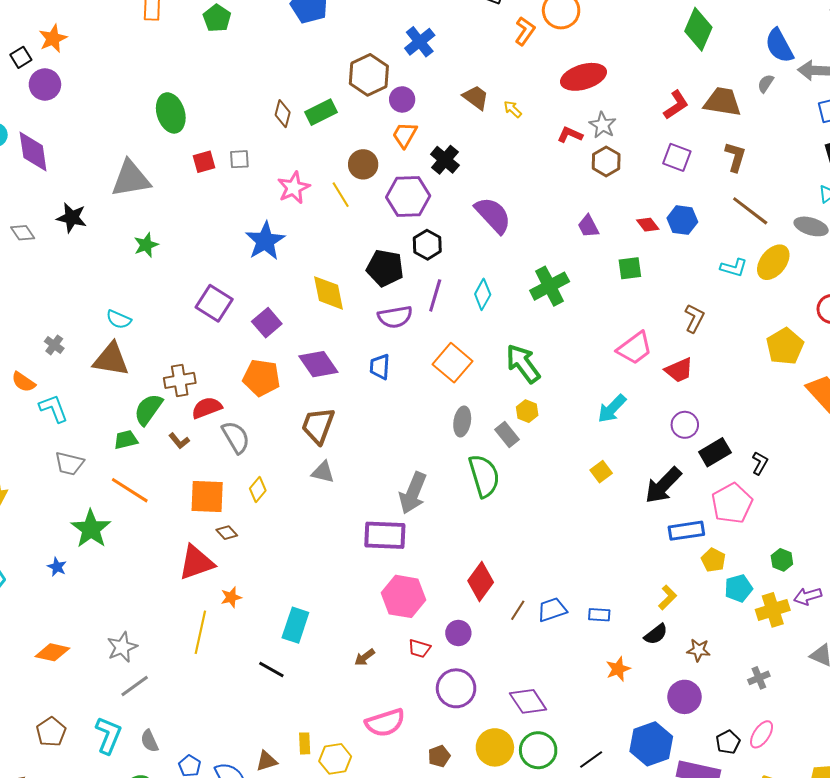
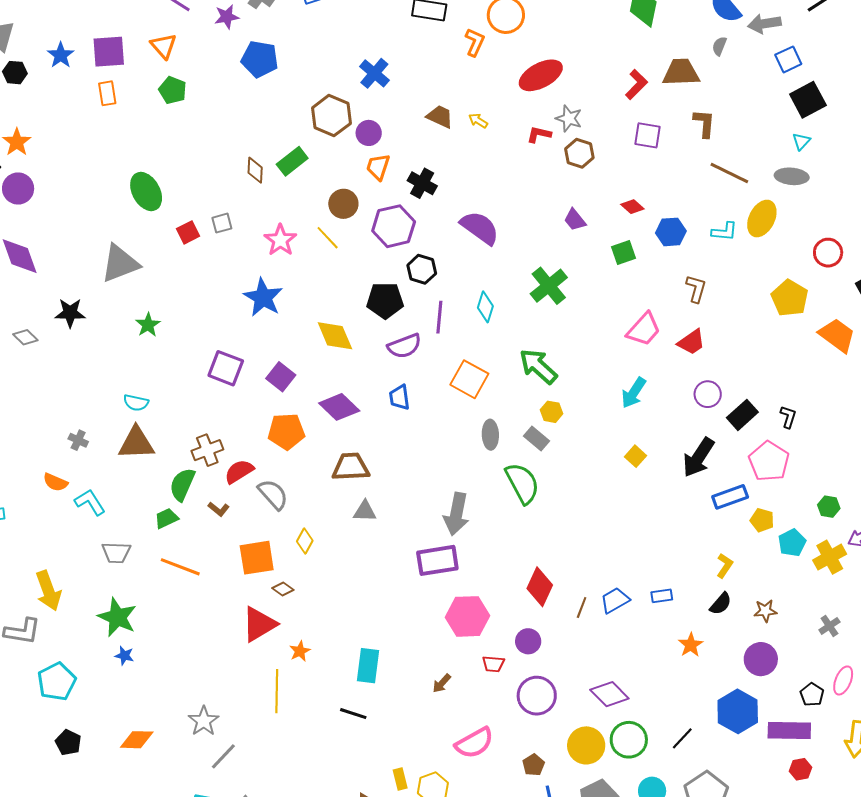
blue hexagon: (682, 220) -> (671, 232), moved
brown trapezoid: (318, 426) -> (351, 467), turned 78
green star: (91, 529) -> (117, 617), moved

